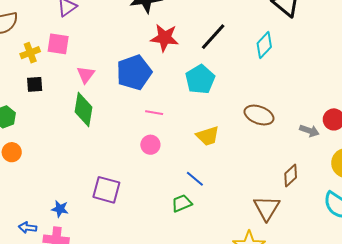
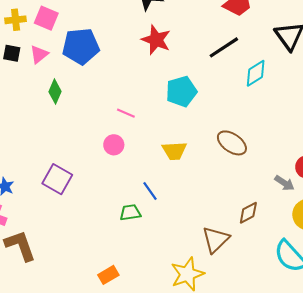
black line: (213, 37) -> (224, 47), moved
blue pentagon: (134, 72) -> (81, 46), moved
pink triangle: (86, 75) -> (39, 54), moved
green diamond: (84, 109) -> (55, 92), size x0.7
gray arrow: (309, 131) -> (284, 183), moved

